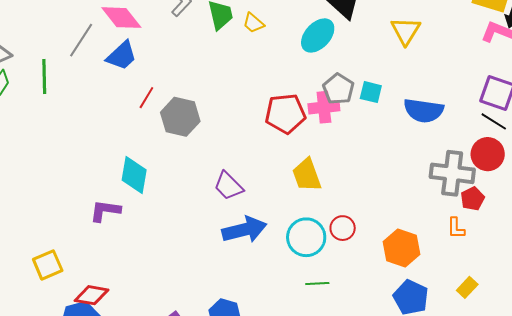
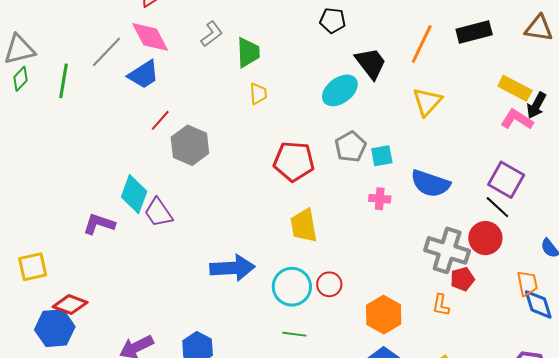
yellow trapezoid: (253, 23) -> (258, 94), moved, turned -145
cyan square: (371, 92) -> (382, 156), turned -35
pink cross: (324, 107) -> (380, 199), moved, size x0.7
purple trapezoid: (228, 186) -> (158, 213), moved

